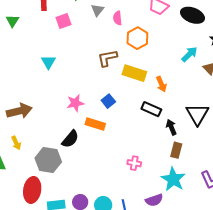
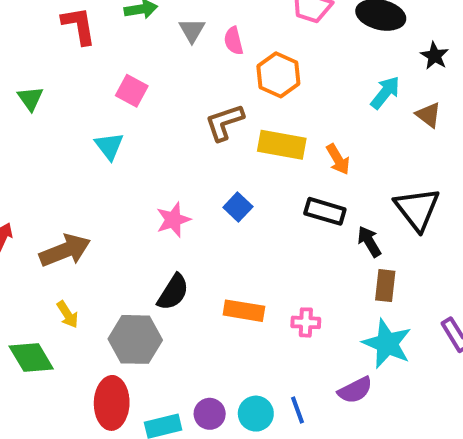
green triangle: (12, 21) -> (30, 98), moved
pink square: (63, 21) -> (132, 91), moved, turned -35
orange rectangle: (95, 124) -> (244, 311), moved

